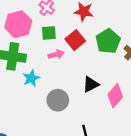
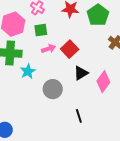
red square: (75, 40) -> (70, 49), moved
green pentagon: (108, 41) -> (98, 15), moved

